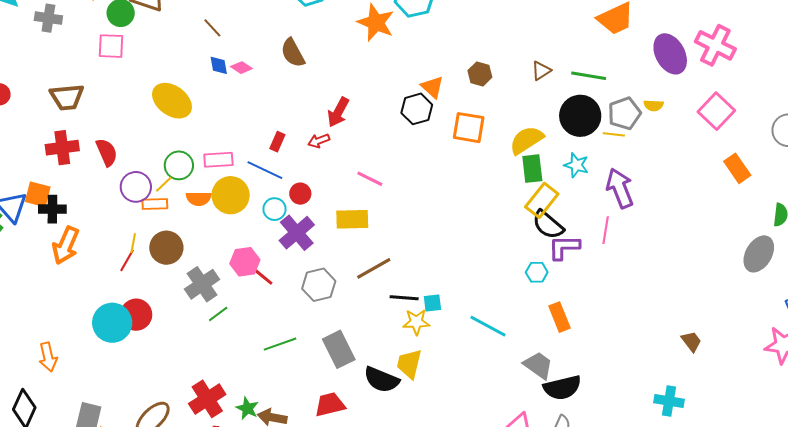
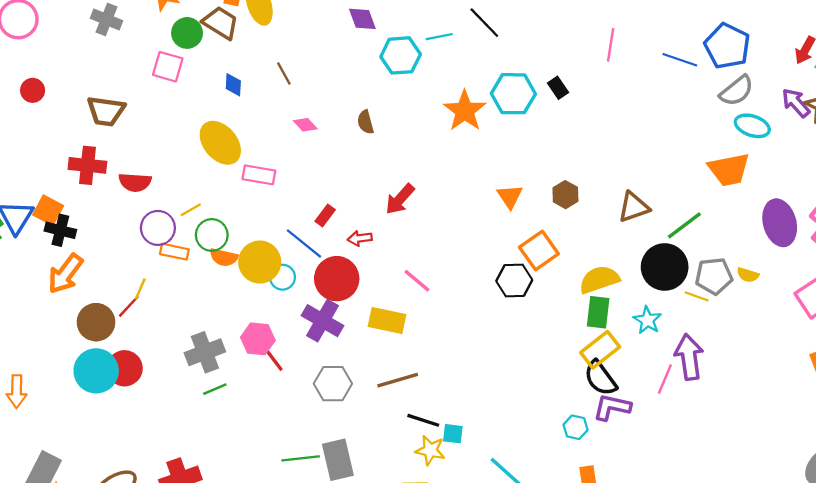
brown semicircle: (293, 53) -> (365, 122), size x0.7
blue diamond: (219, 65) -> (233, 85), moved
brown triangle: (541, 71) -> (634, 207), size x1.4
green line: (589, 76) -> (684, 225), turned -60
black hexagon: (417, 109) -> (514, 281), moved
orange square: (469, 128) -> (539, 251), turned 32
red arrow: (319, 141) -> (360, 238), moved
red semicircle: (107, 152) -> (135, 182), turned 104
pink rectangle: (218, 160) -> (259, 175), moved
green circle: (179, 165) -> (212, 235), moved
yellow line: (164, 184) -> (191, 210), moved
red circle: (300, 194) -> (337, 279), size x1.8
cyan circle: (274, 209) -> (282, 277), moved
pink line: (606, 230) -> (665, 379), moved
purple cross: (297, 233) -> (322, 321), turned -33
brown circle: (166, 248) -> (96, 322), moved
green line: (280, 344) -> (301, 458), moved

